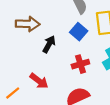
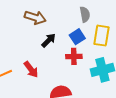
red cross: (80, 64) -> (74, 56), moved

